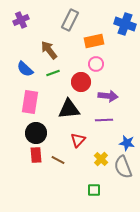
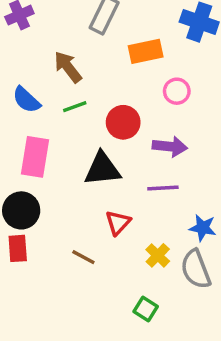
pink circle: (96, 64) -> (177, 91), moved
black circle: (36, 133) -> (21, 210), moved
red rectangle: (36, 155) -> (18, 248), moved
green square: (94, 190) -> (146, 309), turned 32

